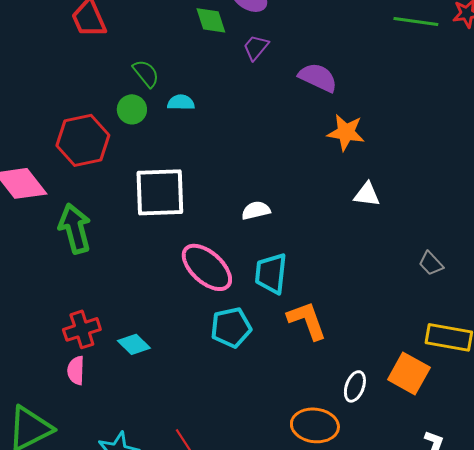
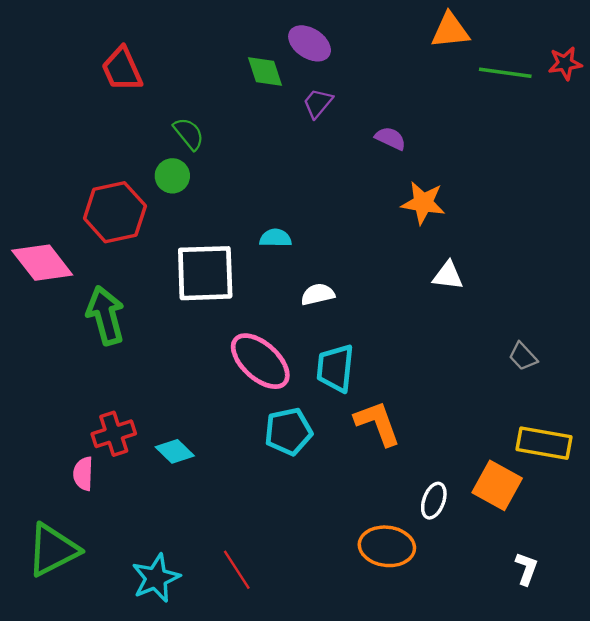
purple semicircle: (318, 77) -> (390, 138), size x0.7
cyan semicircle: (181, 102) -> (276, 238), moved
pink semicircle: (76, 370) -> (83, 474), moved

